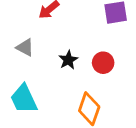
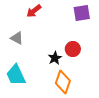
black star: (68, 60) -> (55, 58), moved

